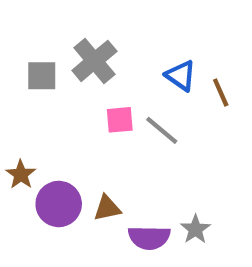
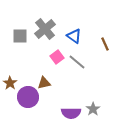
blue triangle: (181, 76) -> (74, 36), moved
pink square: (120, 120) -> (57, 57), turned -32
brown triangle: (107, 208) -> (44, 83), moved

